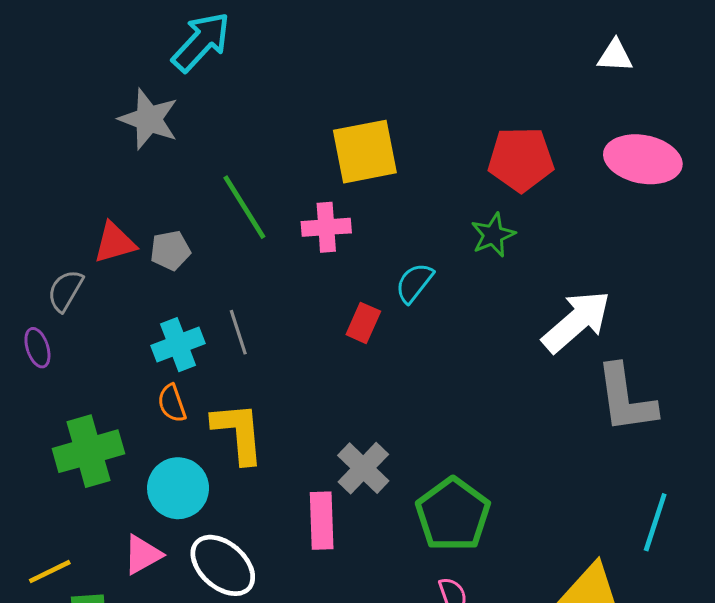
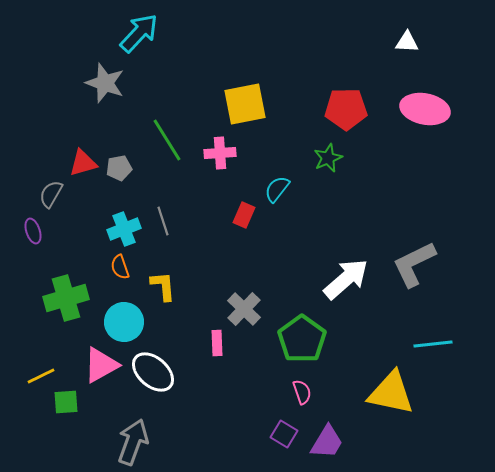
white arrow: (576, 321) -> (346, 279), moved
gray L-shape: (626, 399) -> (414, 264), turned 72
yellow L-shape: (238, 433) -> (163, 286), size x0.7
pink rectangle: (322, 521) -> (217, 343), size x0.7
cyan line: (655, 522) -> (433, 344), turned 66
pink triangle: (143, 555) -> (101, 365), size x1.4

